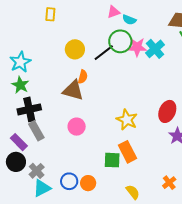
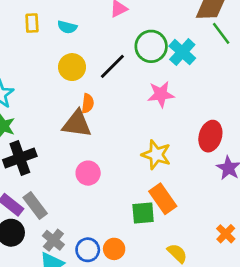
cyan semicircle: (129, 20) -> (67, 27), moved
green circle: (120, 41) -> (151, 46), moved
pink star: (137, 47) -> (161, 94), moved
gray rectangle: (36, 131) -> (35, 205), moved
gray cross: (37, 171) -> (53, 240), moved

